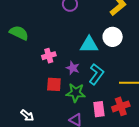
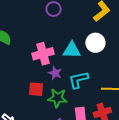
pink cross: (49, 56) -> (43, 54), moved, size x1.5
cyan L-shape: (96, 74) -> (79, 80), turned -140

